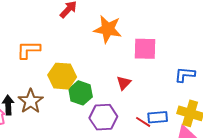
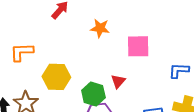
orange star: (108, 29) -> (100, 28), size x0.7
green hexagon: (81, 93) -> (93, 94), moved

